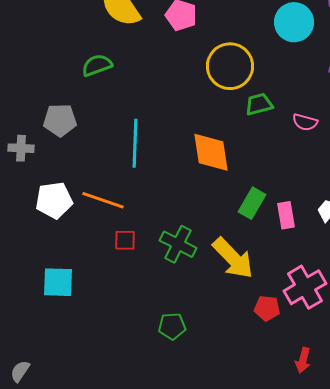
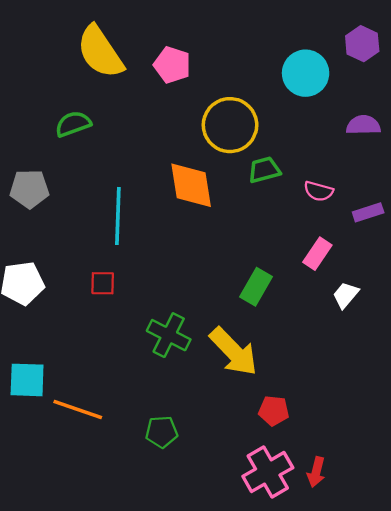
orange diamond: (211, 152) -> (191, 185), moved
orange line: (103, 200) -> (78, 409), moved
pink rectangle: (286, 215) -> (317, 254), moved, turned 44
red square: (125, 240) -> (103, 283), moved
pink cross: (305, 287) -> (268, 472), moved

